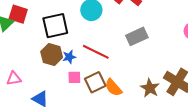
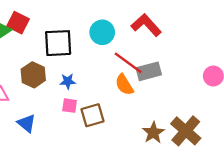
red line: (96, 52) -> (128, 63), moved
brown hexagon: (52, 55) -> (33, 75), moved
orange semicircle: (113, 88) -> (124, 85), moved

